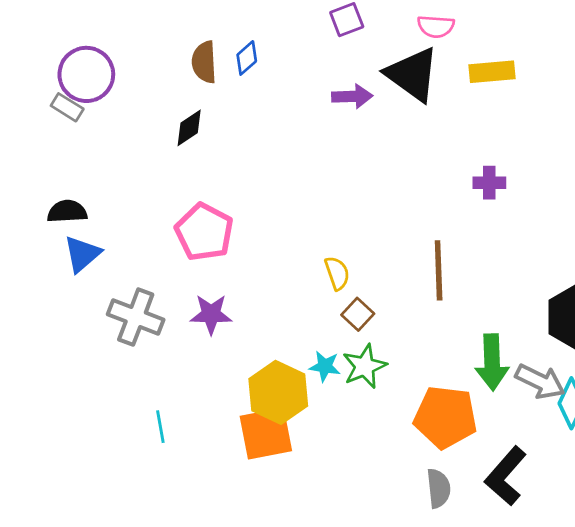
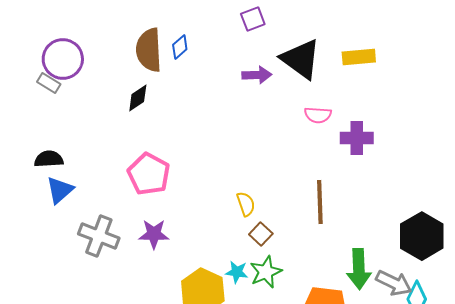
pink semicircle: (436, 26) -> (318, 115), moved
brown semicircle: (204, 62) -> (149, 50), size x1.4
purple cross: (489, 183) -> (357, 138), size x1.4

